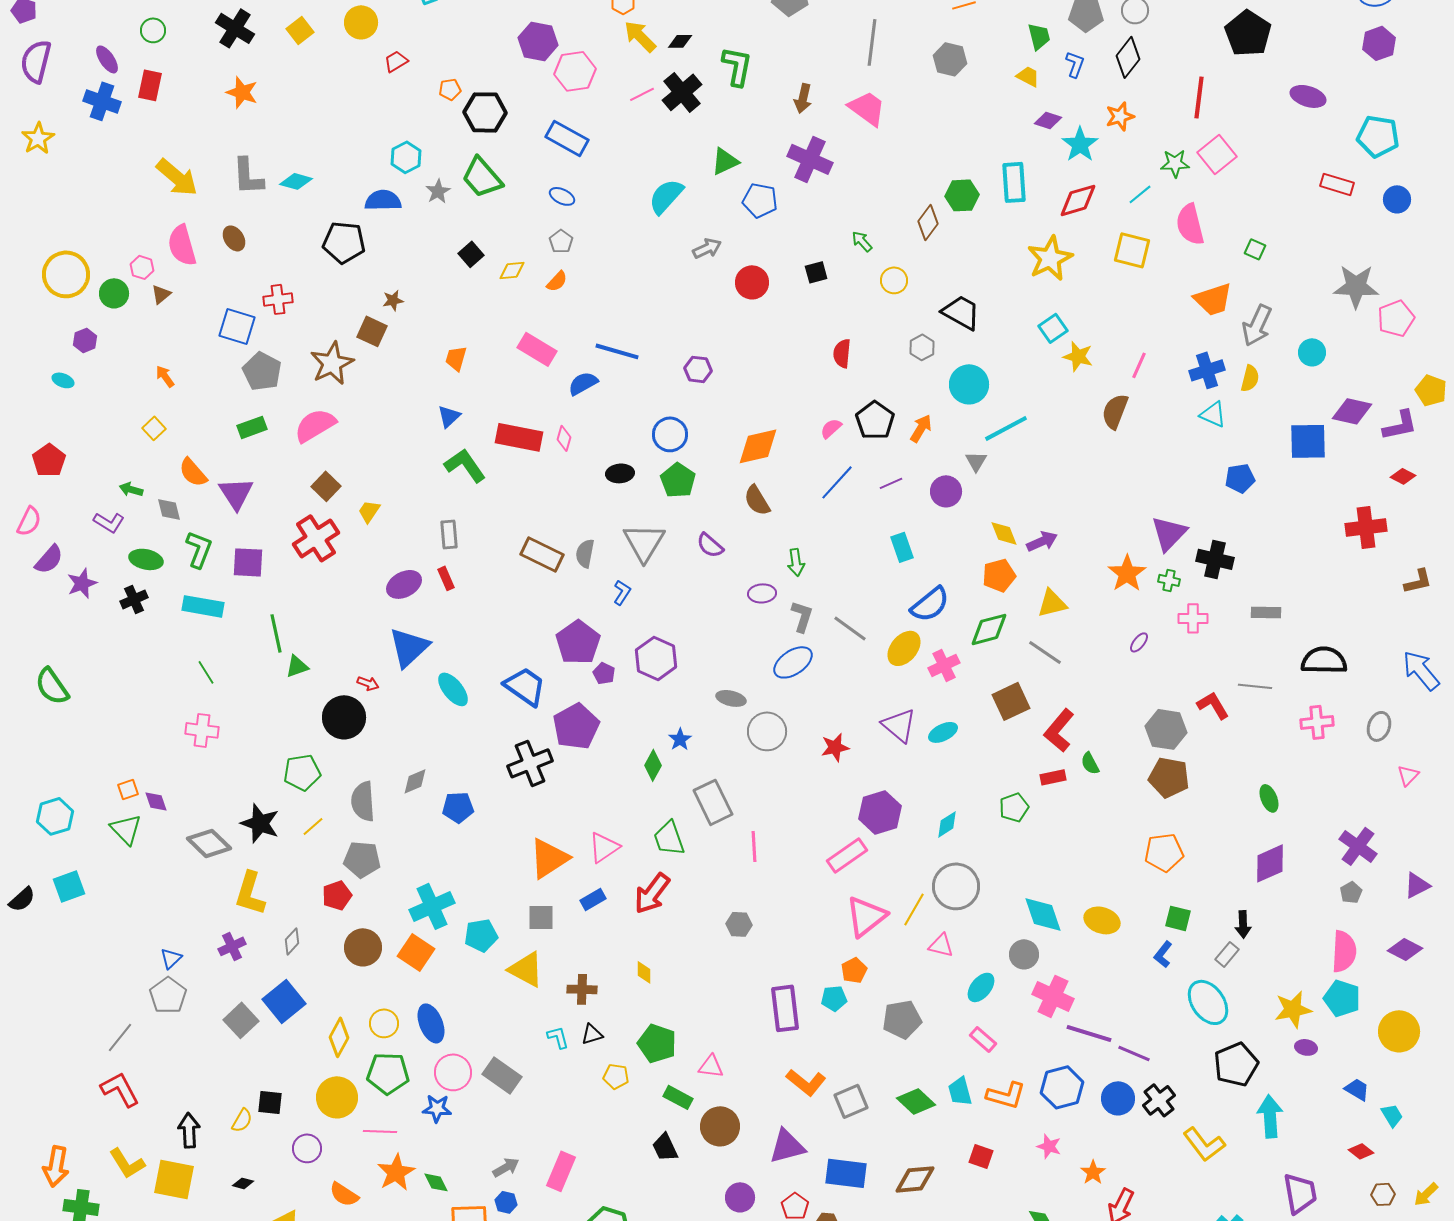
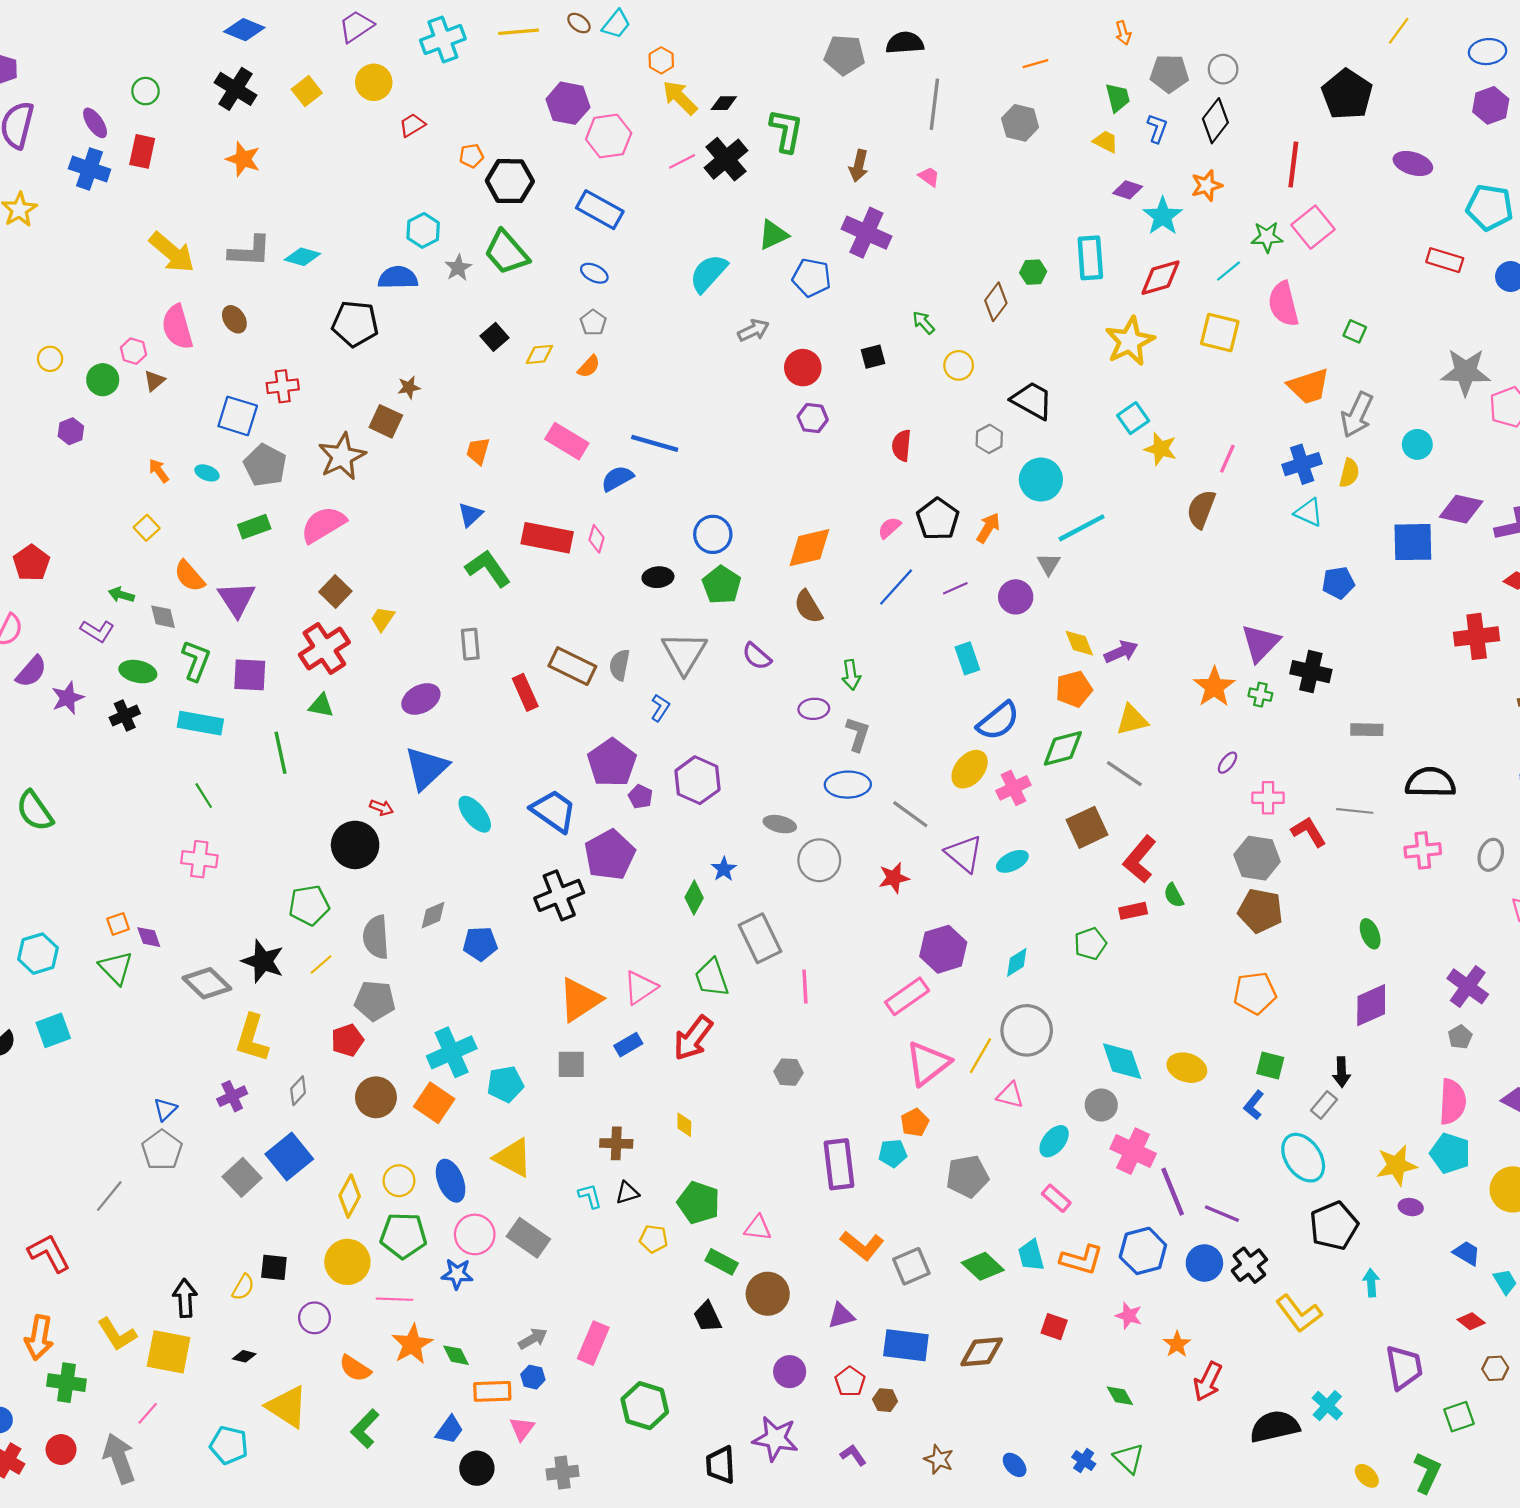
pink trapezoid: (867, 108) -> (929, 177), size x0.5
gray L-shape: (248, 176) -> (250, 251), turned -84
green hexagon: (962, 195) -> (1033, 272), size x0.7
yellow circle: (66, 274) -> (50, 359), size x0.5
purple hexagon: (698, 369) -> (813, 418), moved
cyan ellipse: (63, 380) -> (207, 473), moved
red rectangle: (446, 578) -> (525, 692), moved, size x1.4
pink cross: (1193, 618) -> (1268, 798), moved
gray line: (850, 628) -> (910, 814), moved
blue ellipse: (793, 662) -> (848, 785), turned 33
green triangle: (297, 666) -> (321, 706), moved, turned 30
yellow triangle: (526, 969) -> (513, 1158), moved
purple line: (1089, 1033) -> (1173, 1192), turned 51
red L-shape: (120, 1089) -> (49, 1253), moved
cyan arrow: (1270, 1116) -> (1371, 1283), size x0.6
purple triangle: (787, 1146) -> (841, 1316), size x0.7

